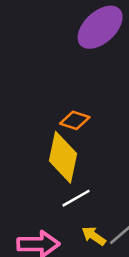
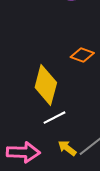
orange diamond: (75, 120) -> (82, 55), moved

